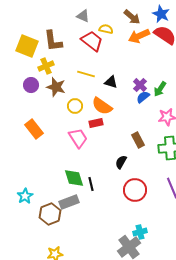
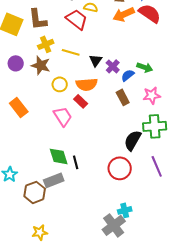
yellow cross: (46, 66) -> (46, 44), moved
black triangle: (111, 82) -> (96, 60), turned 48
purple cross: (140, 85) -> (113, 66), moved
green arrow: (160, 89) -> (145, 67), turned -105
orange semicircle: (102, 106) -> (87, 84), turned -40
red rectangle: (96, 123) -> (81, 101), turned 56
brown rectangle: (138, 140) -> (123, 97), moved
black semicircle: (121, 162) -> (133, 140), moved, size x1.5

